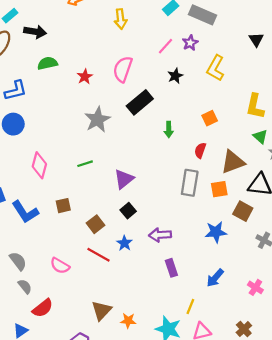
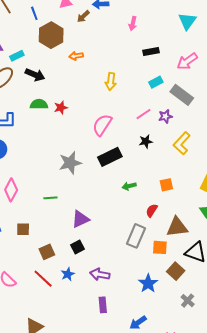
red star: (85, 77) -> (61, 108), moved
green arrow: (169, 129) -> (129, 186), turned 64
blue star: (216, 232) -> (148, 283), turned 30

